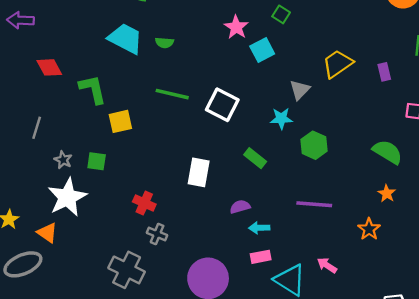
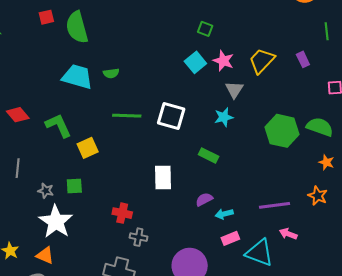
pink star: (236, 27) -> (223, 61), moved
green hexagon: (314, 145) -> (282, 131), moved, size x1.4
purple line: (314, 204) -> (275, 205), moved

